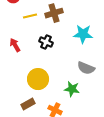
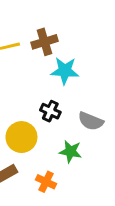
cyan star: (83, 34) -> (65, 71), moved
black cross: (46, 42) -> (50, 111), moved

